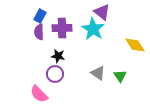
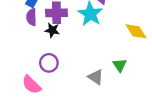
black star: (58, 56) -> (52, 30), moved
gray triangle: (98, 73) -> (96, 77), moved

